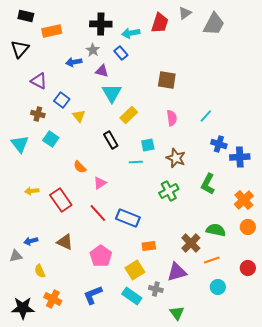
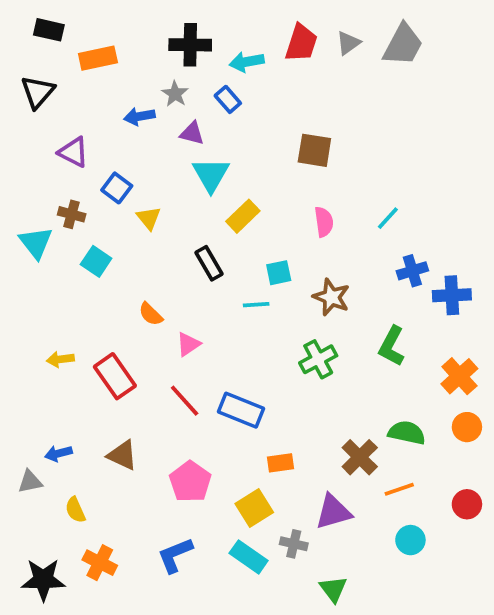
gray triangle: (185, 13) -> (348, 43), moved
cyan triangle: (20, 144) -> (36, 243), moved
blue cross: (219, 144) -> (412, 271), turned -35

